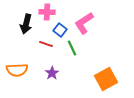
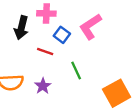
green line: (72, 48) -> (76, 71), moved
purple star: (52, 73) -> (43, 86), moved

